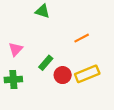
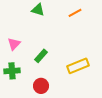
orange line: (82, 38) -> (75, 13), moved
red circle: (63, 75) -> (41, 86), moved

